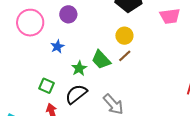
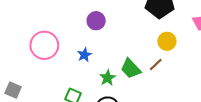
pink circle: (30, 23) -> (44, 45), moved
yellow circle: (124, 36) -> (167, 41), moved

